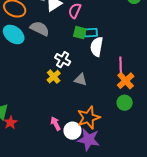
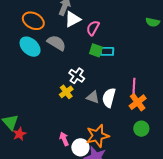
white semicircle: (97, 47) -> (109, 98), moved
green circle: (125, 103) -> (141, 129), moved

